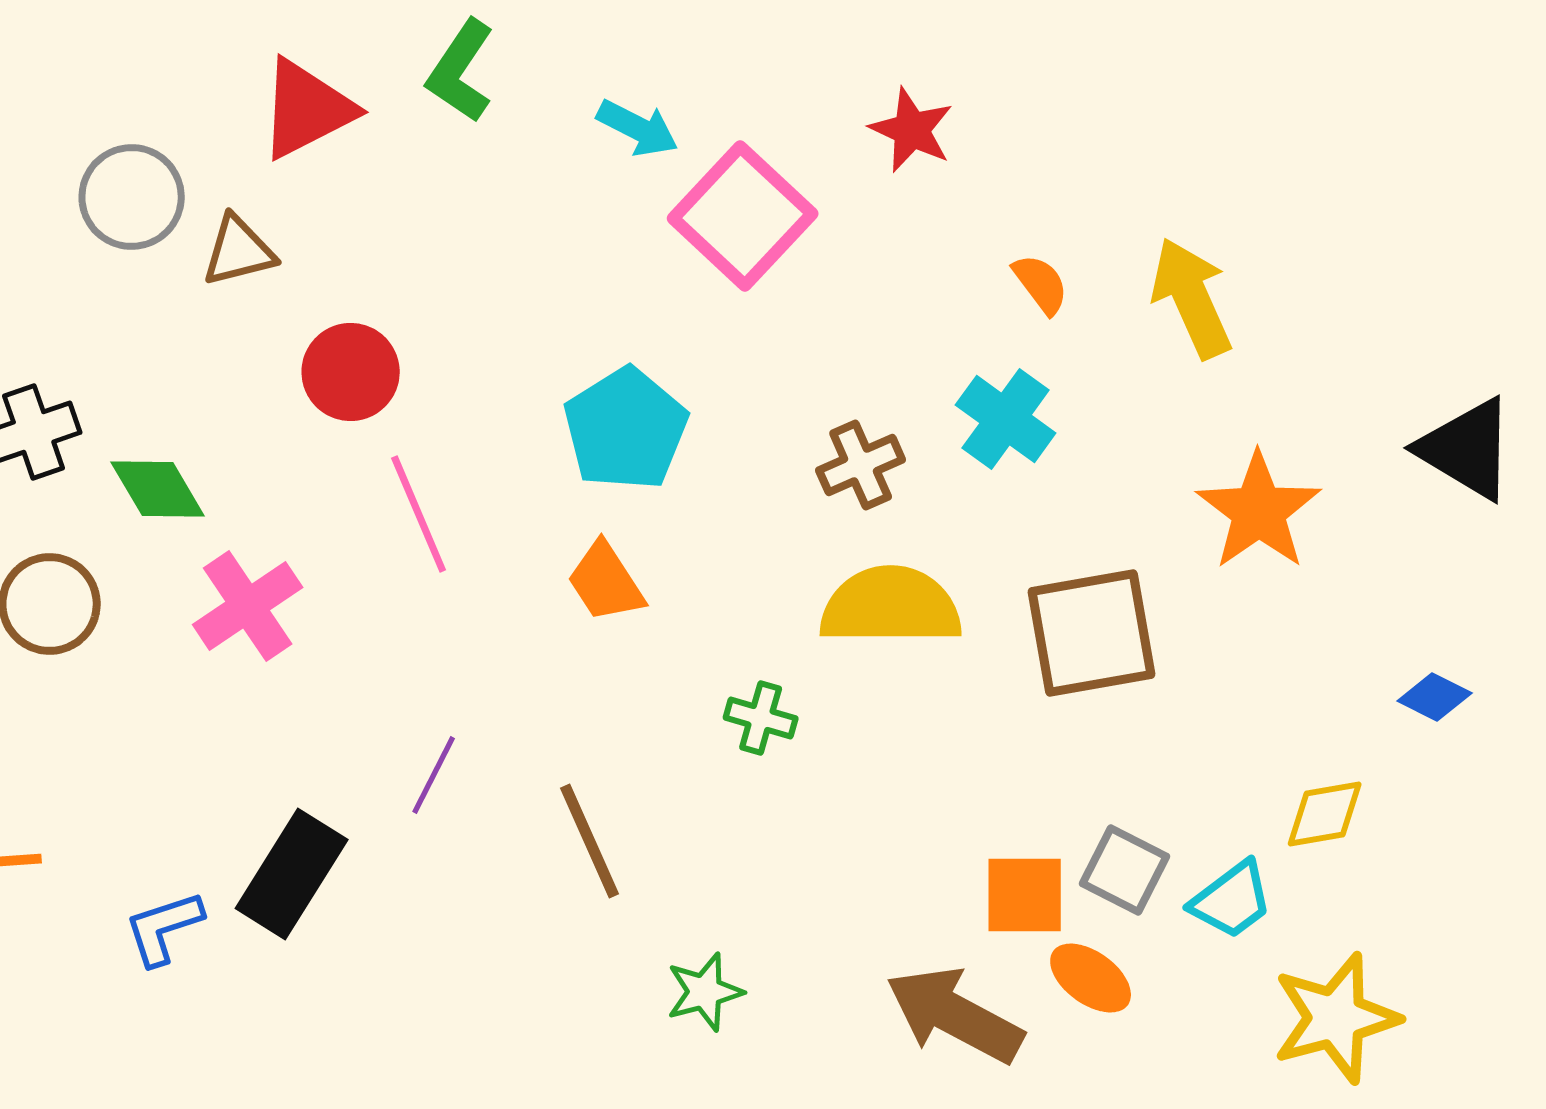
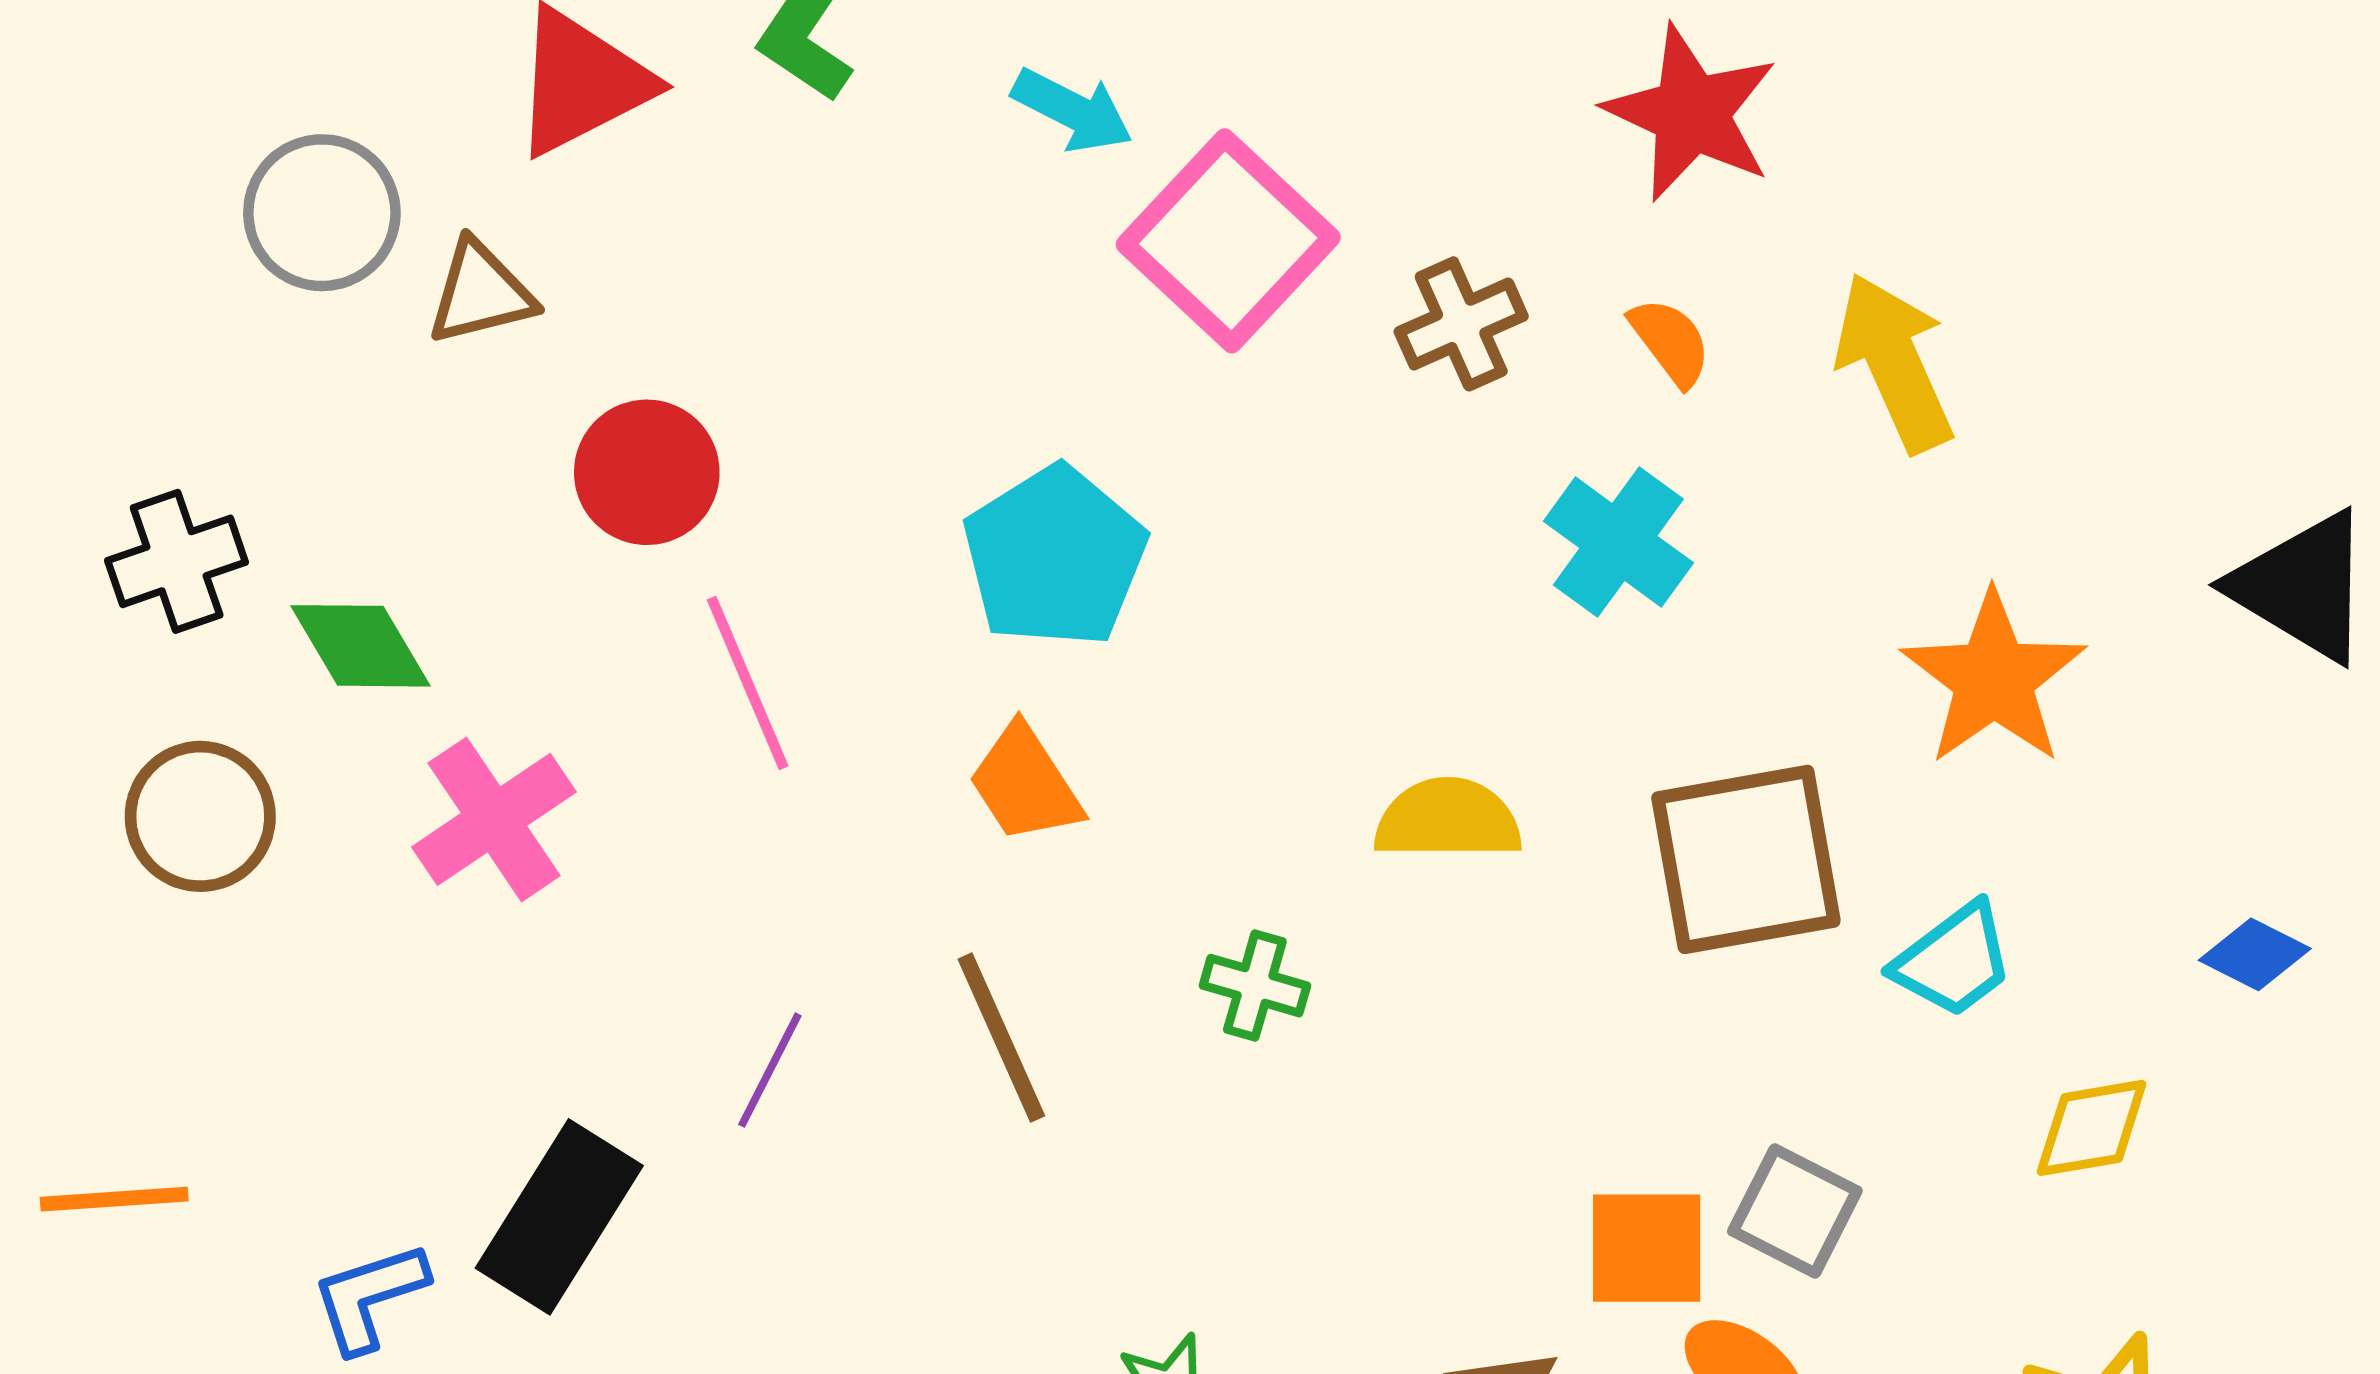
red star: (912, 130) -> (1691, 113), moved, size x1.4
brown cross: (861, 465) -> (1461, 324), moved
yellow semicircle: (891, 606) -> (1448, 819), size x0.7
brown line: (590, 841) -> (1001, 1037), moved
cyan trapezoid: (1232, 900) -> (1954, 960), moved

